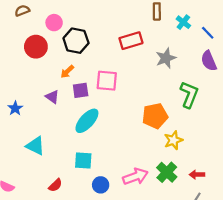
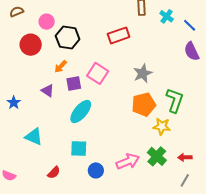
gray star: (166, 58) -> (143, 73), moved
pink square: (107, 81) -> (98, 73), turned 30
green L-shape: (189, 95) -> (175, 100), moved
yellow star: (173, 140) -> (162, 126), turned 30

